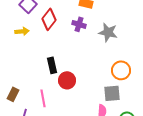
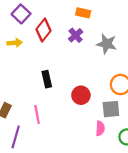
purple cross: (79, 24) -> (76, 35), turned 32
red circle: (67, 80) -> (81, 95), moved

